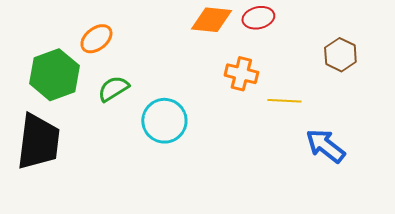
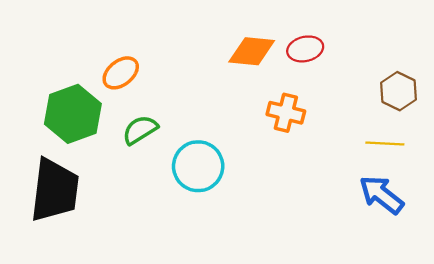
yellow line: (284, 101) -> (385, 143), moved

